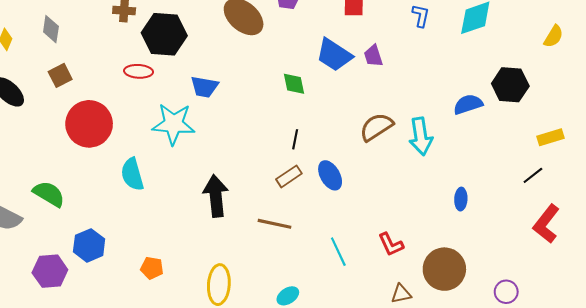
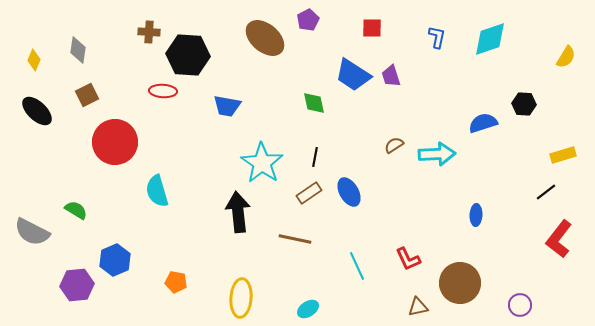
black hexagon: (510, 85) -> (524, 104), size x0.7
cyan star: (174, 124) -> (262, 163), moved, turned 30
brown semicircle: (376, 127) -> (394, 145), size x0.6
cyan arrow: (421, 136) -> (437, 154), turned -84
green semicircle: (49, 194) -> (76, 210), size x0.7

